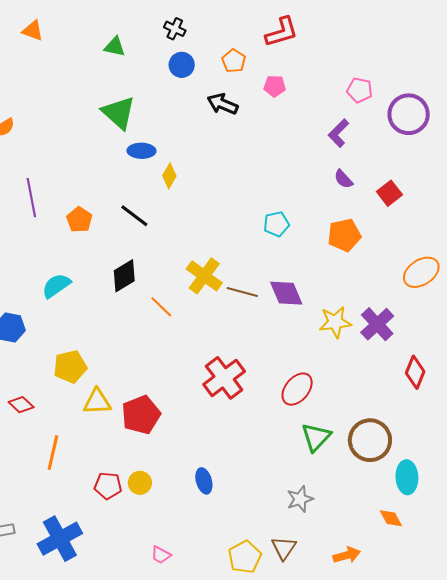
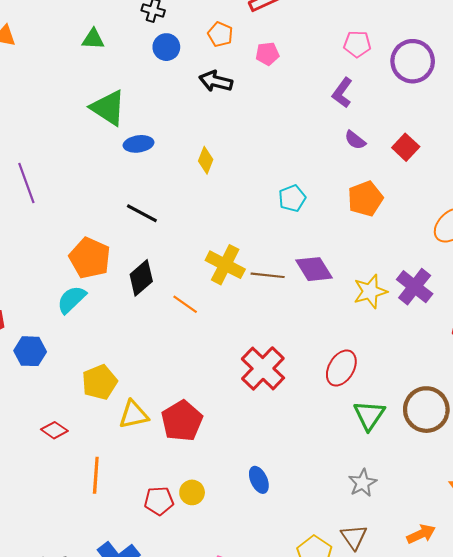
yellow diamond: (169, 176) -> (206, 160), moved
purple line: (31, 198) -> (26, 183), moved
orange pentagon: (79, 220) -> (90, 258), moved, size x1.5

